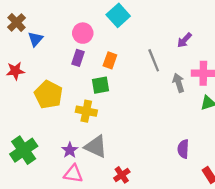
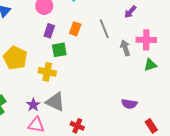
purple rectangle: (78, 58) -> (49, 31), moved
orange rectangle: (110, 60) -> (75, 29), moved
purple semicircle: (183, 149) -> (129, 104), turned -84
red cross: (122, 175) -> (77, 126), turned -32

